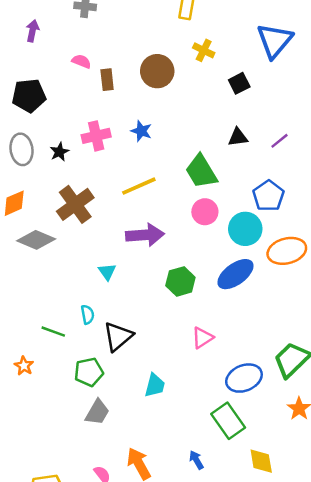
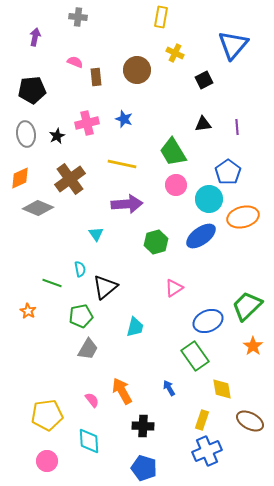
purple line: (279, 141) -> (237, 127), turned -56
yellow line: (139, 186) -> (122, 164), turned 36

